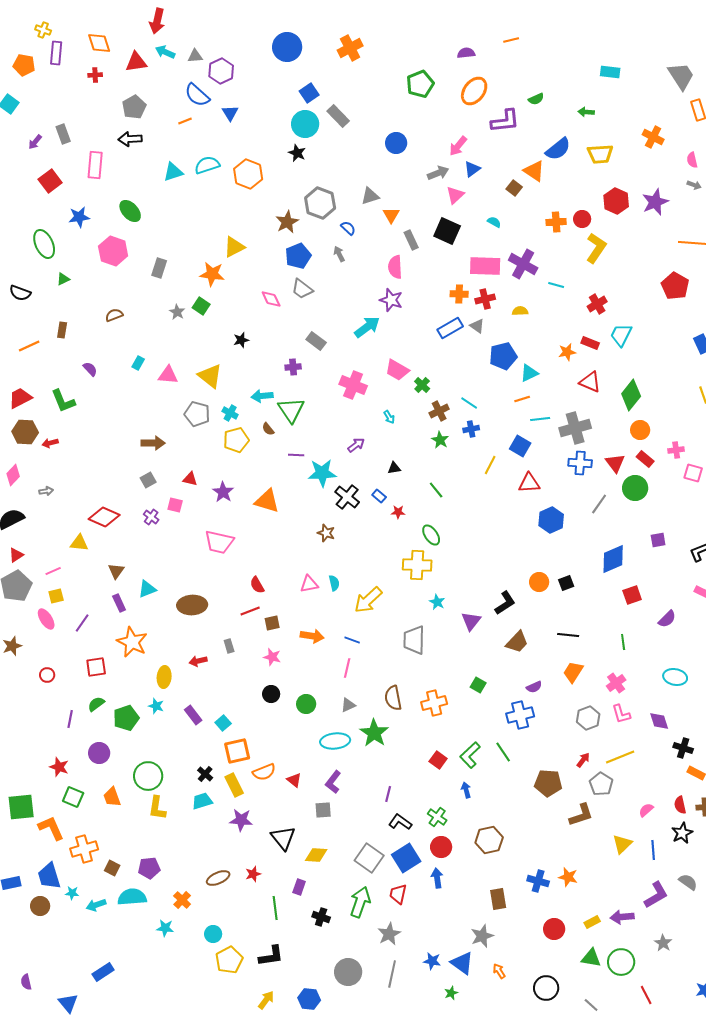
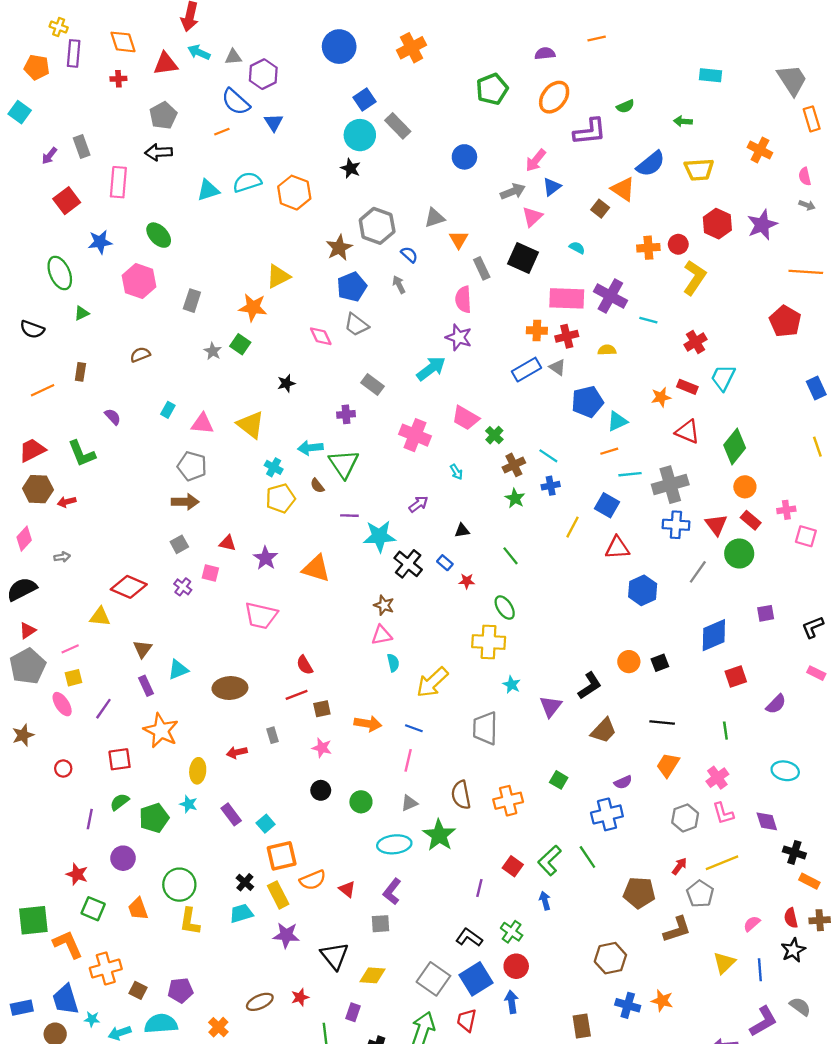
gray pentagon: (197, 414) -> (192, 466), moved
pink triangle: (309, 584) -> (382, 635), moved
purple line: (388, 794) -> (479, 888), moved
brown hexagon: (489, 840) -> (610, 958), moved

